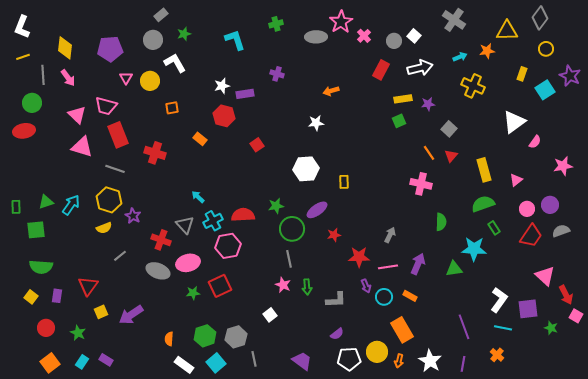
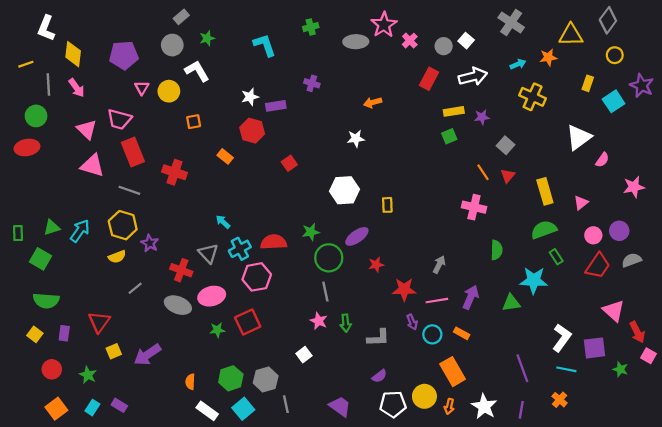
white L-shape: (22, 27) -> (46, 28), moved
green square: (36, 230) -> (41, 259), turned 36

